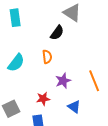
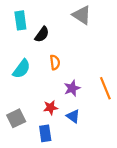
black semicircle: (57, 33) -> (42, 34), moved
blue triangle: (74, 107) -> (73, 116), moved

